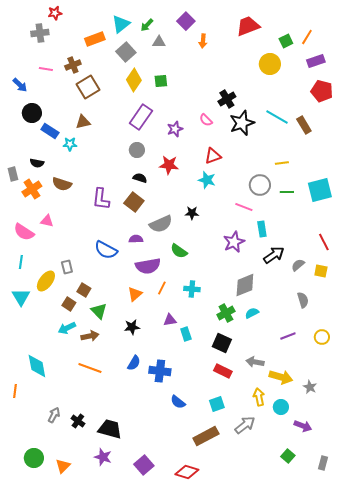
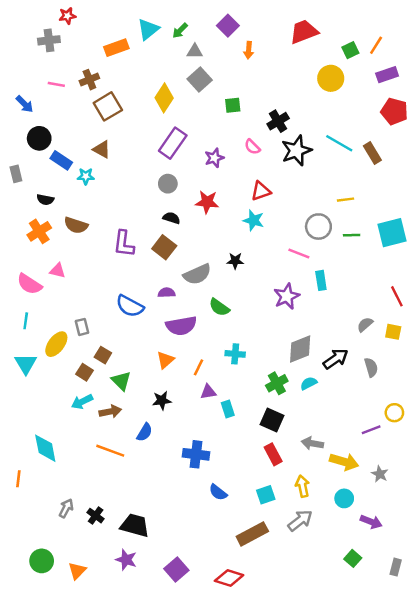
gray square: (126, 52) -> (200, 80), moved
green square: (161, 81) -> (233, 105), moved
brown triangle: (83, 122) -> (102, 149), turned 42
gray rectangle: (13, 174) -> (16, 174), moved
black arrow: (274, 255) -> (336, 359), moved
orange line: (162, 288) -> (198, 367), moved
purple line: (288, 336) -> (371, 430), moved
blue semicircle: (134, 363) -> (145, 432), moved
red rectangle: (223, 371) -> (273, 454), turned 36
yellow arrow: (259, 397) -> (303, 486), moved

